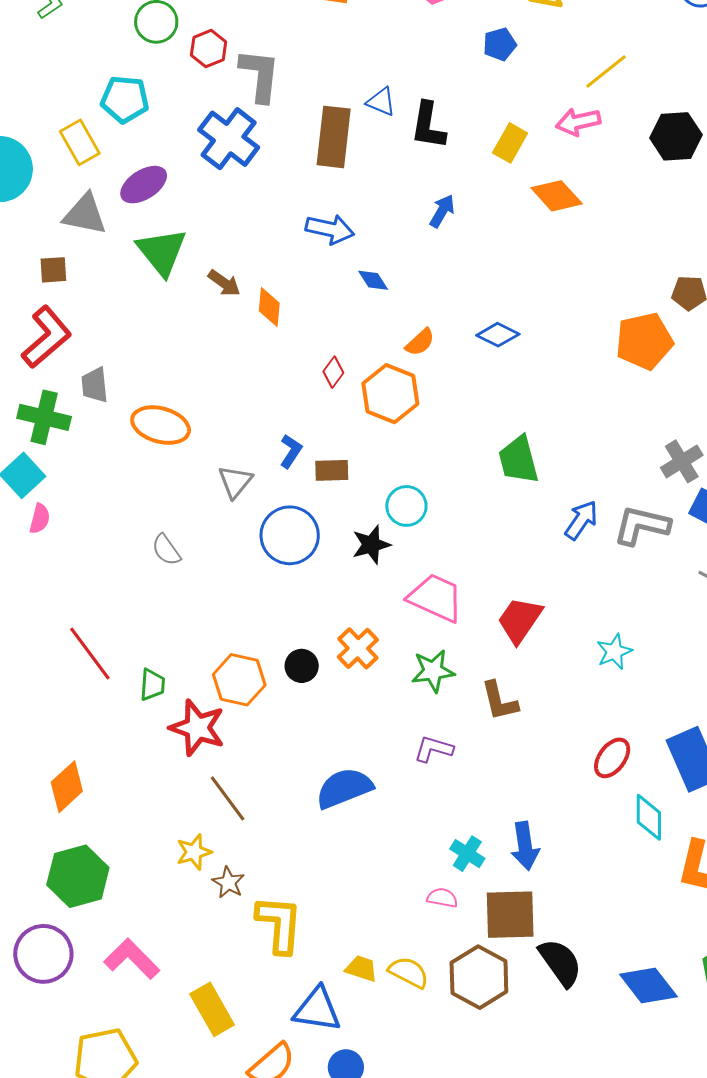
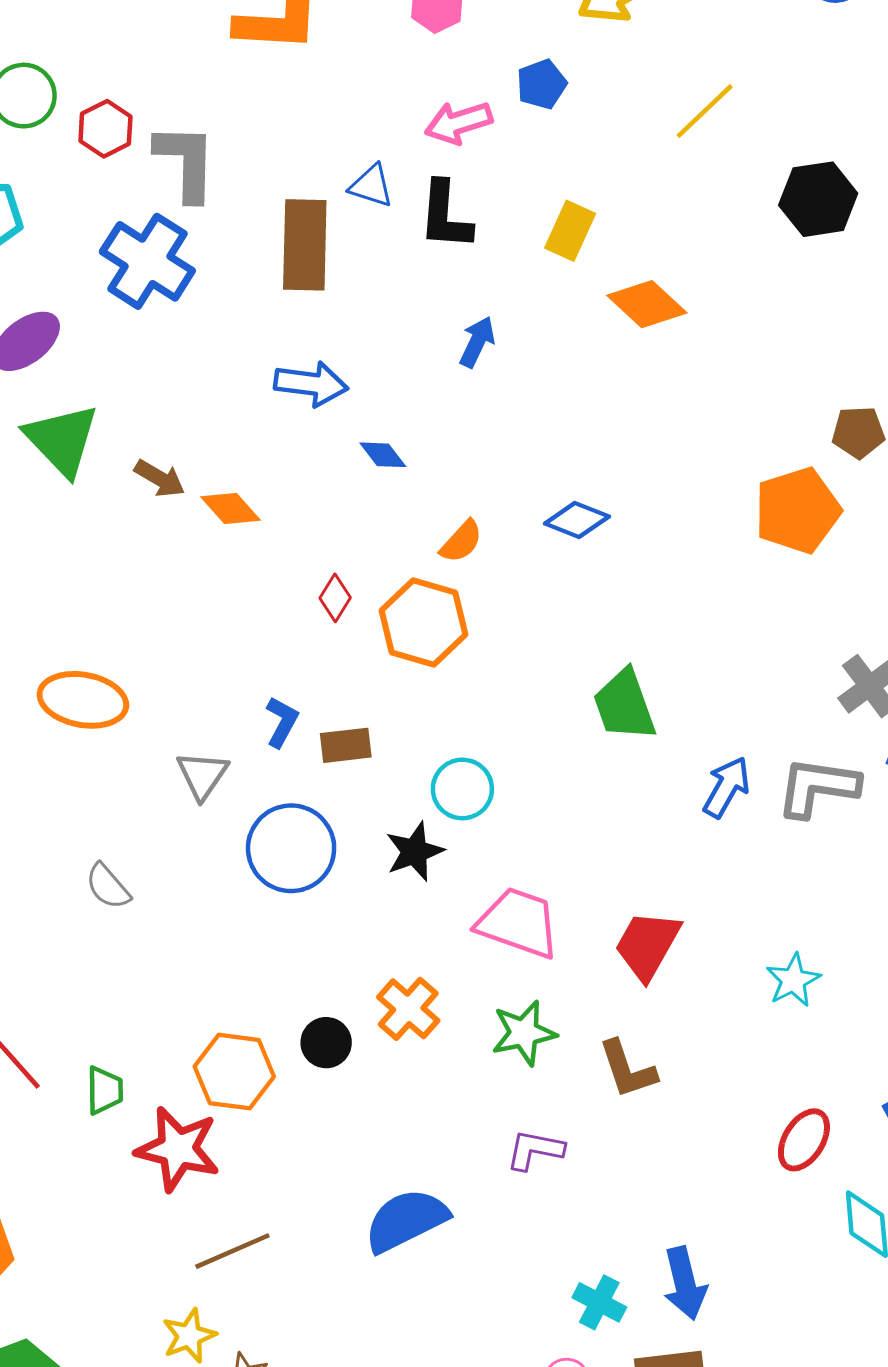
pink arrow: (578, 122) -> (459, 123), moved
orange diamond: (269, 307) -> (231, 509), turned -42
brown line: (228, 798) -> (232, 1251), turned -72

